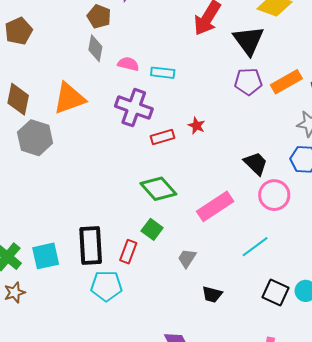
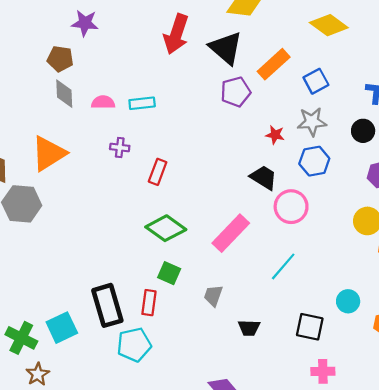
orange rectangle: (286, 82) -> (274, 64), moved
purple cross: (134, 108) -> (120, 147), size x0.5
red star: (197, 126) -> (275, 135), moved
red rectangle: (163, 137) -> (158, 172), turned -40
black square: (275, 292) -> (310, 327), moved

